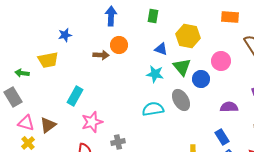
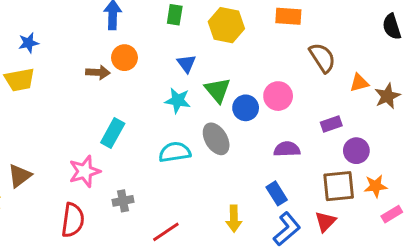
blue star: (65, 35) -> (28, 43), moved
yellow hexagon: (188, 36) -> (226, 25), moved
blue triangle: (161, 49) -> (187, 64), turned 32
pink circle: (221, 61) -> (278, 96), moved
cyan rectangle: (75, 96) -> (113, 133), moved

